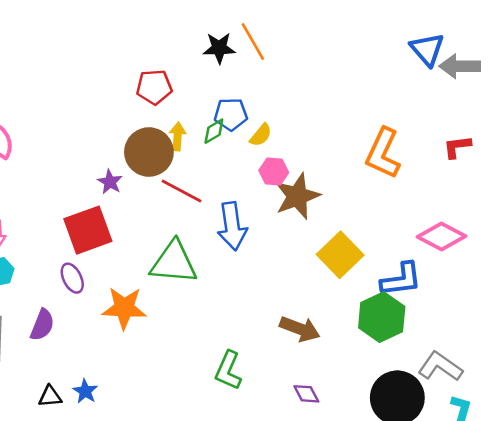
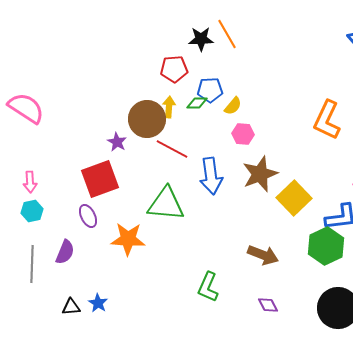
red pentagon: (154, 87) -> (174, 69), moved
green diamond: (214, 131) -> (197, 103), turned 30
brown star: (297, 196) -> (260, 174), moved

